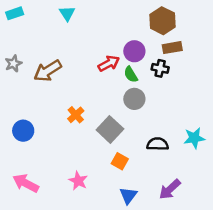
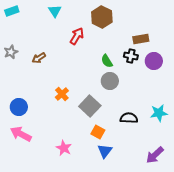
brown hexagon: (162, 21) -> (102, 17), moved
purple circle: (134, 51) -> (154, 61), moved
red arrow: (109, 63) -> (77, 36), moved, turned -30
brown arrow: (48, 71) -> (39, 58), size x0.6
pink arrow: (26, 183) -> (21, 134), moved
purple arrow: (170, 189) -> (155, 155), moved
blue triangle: (128, 195) -> (105, 151), moved

